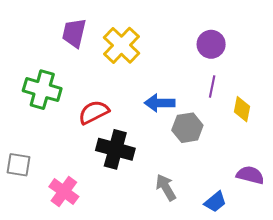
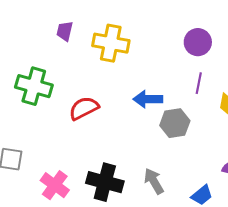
purple trapezoid: (74, 33) -> (65, 31), size x0.7
yellow cross: (122, 45) -> (111, 43), turned -33
black cross: (115, 149) -> (105, 182), moved

